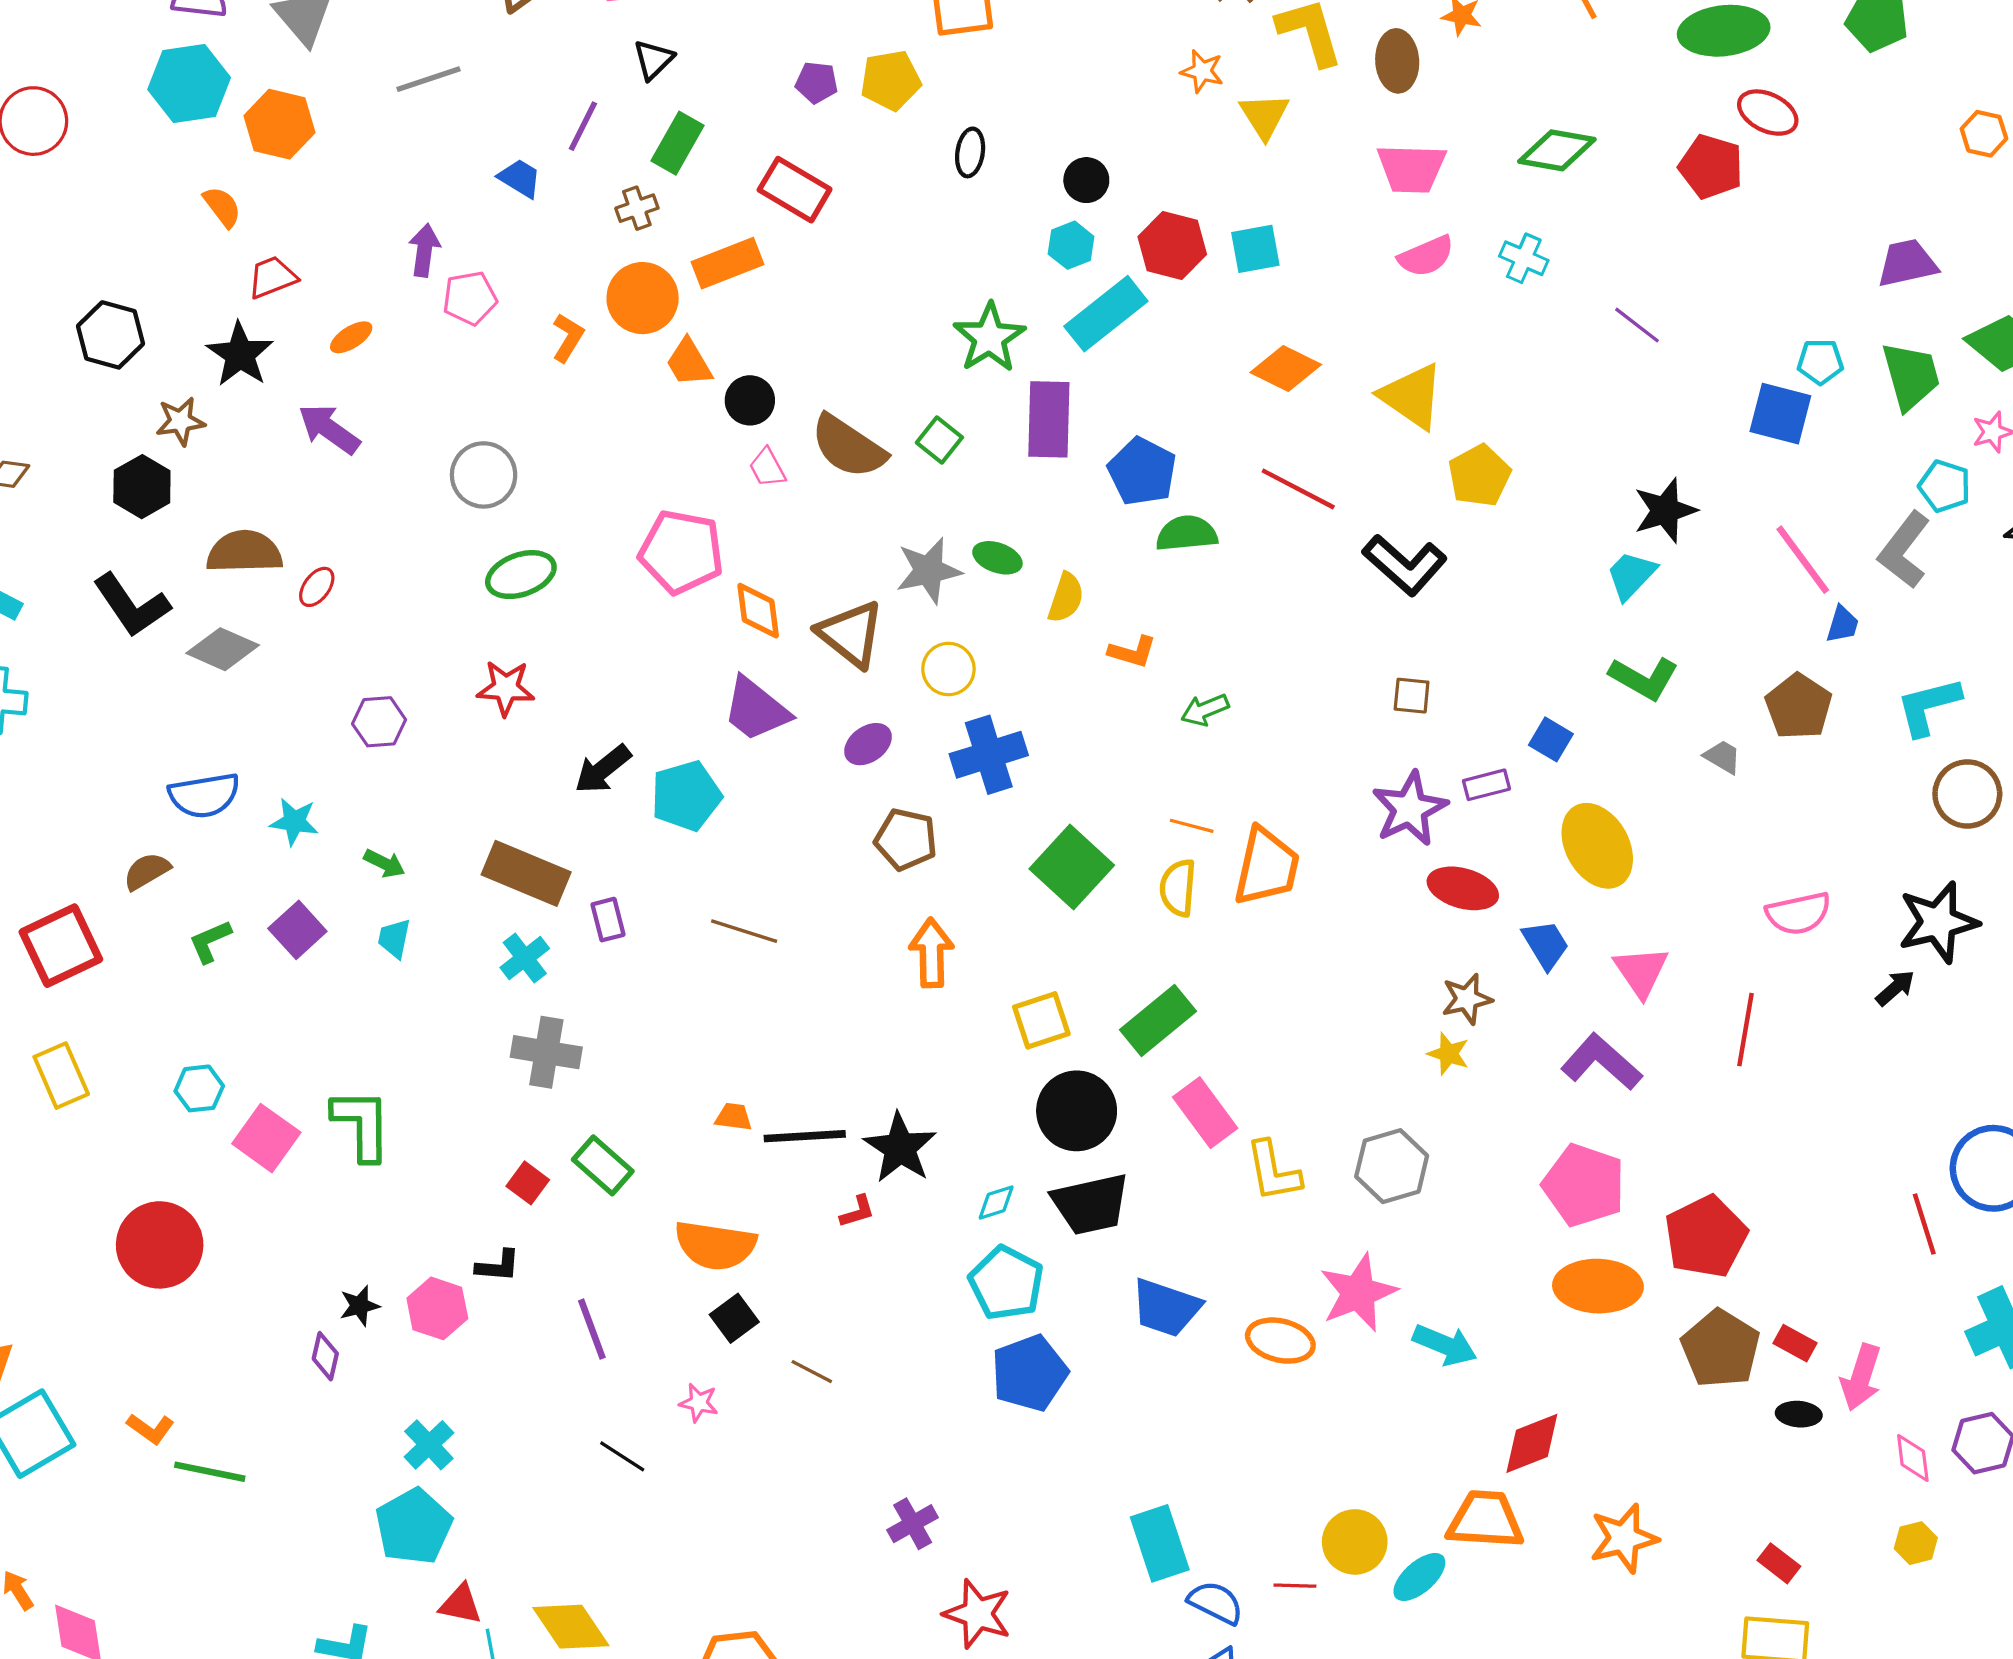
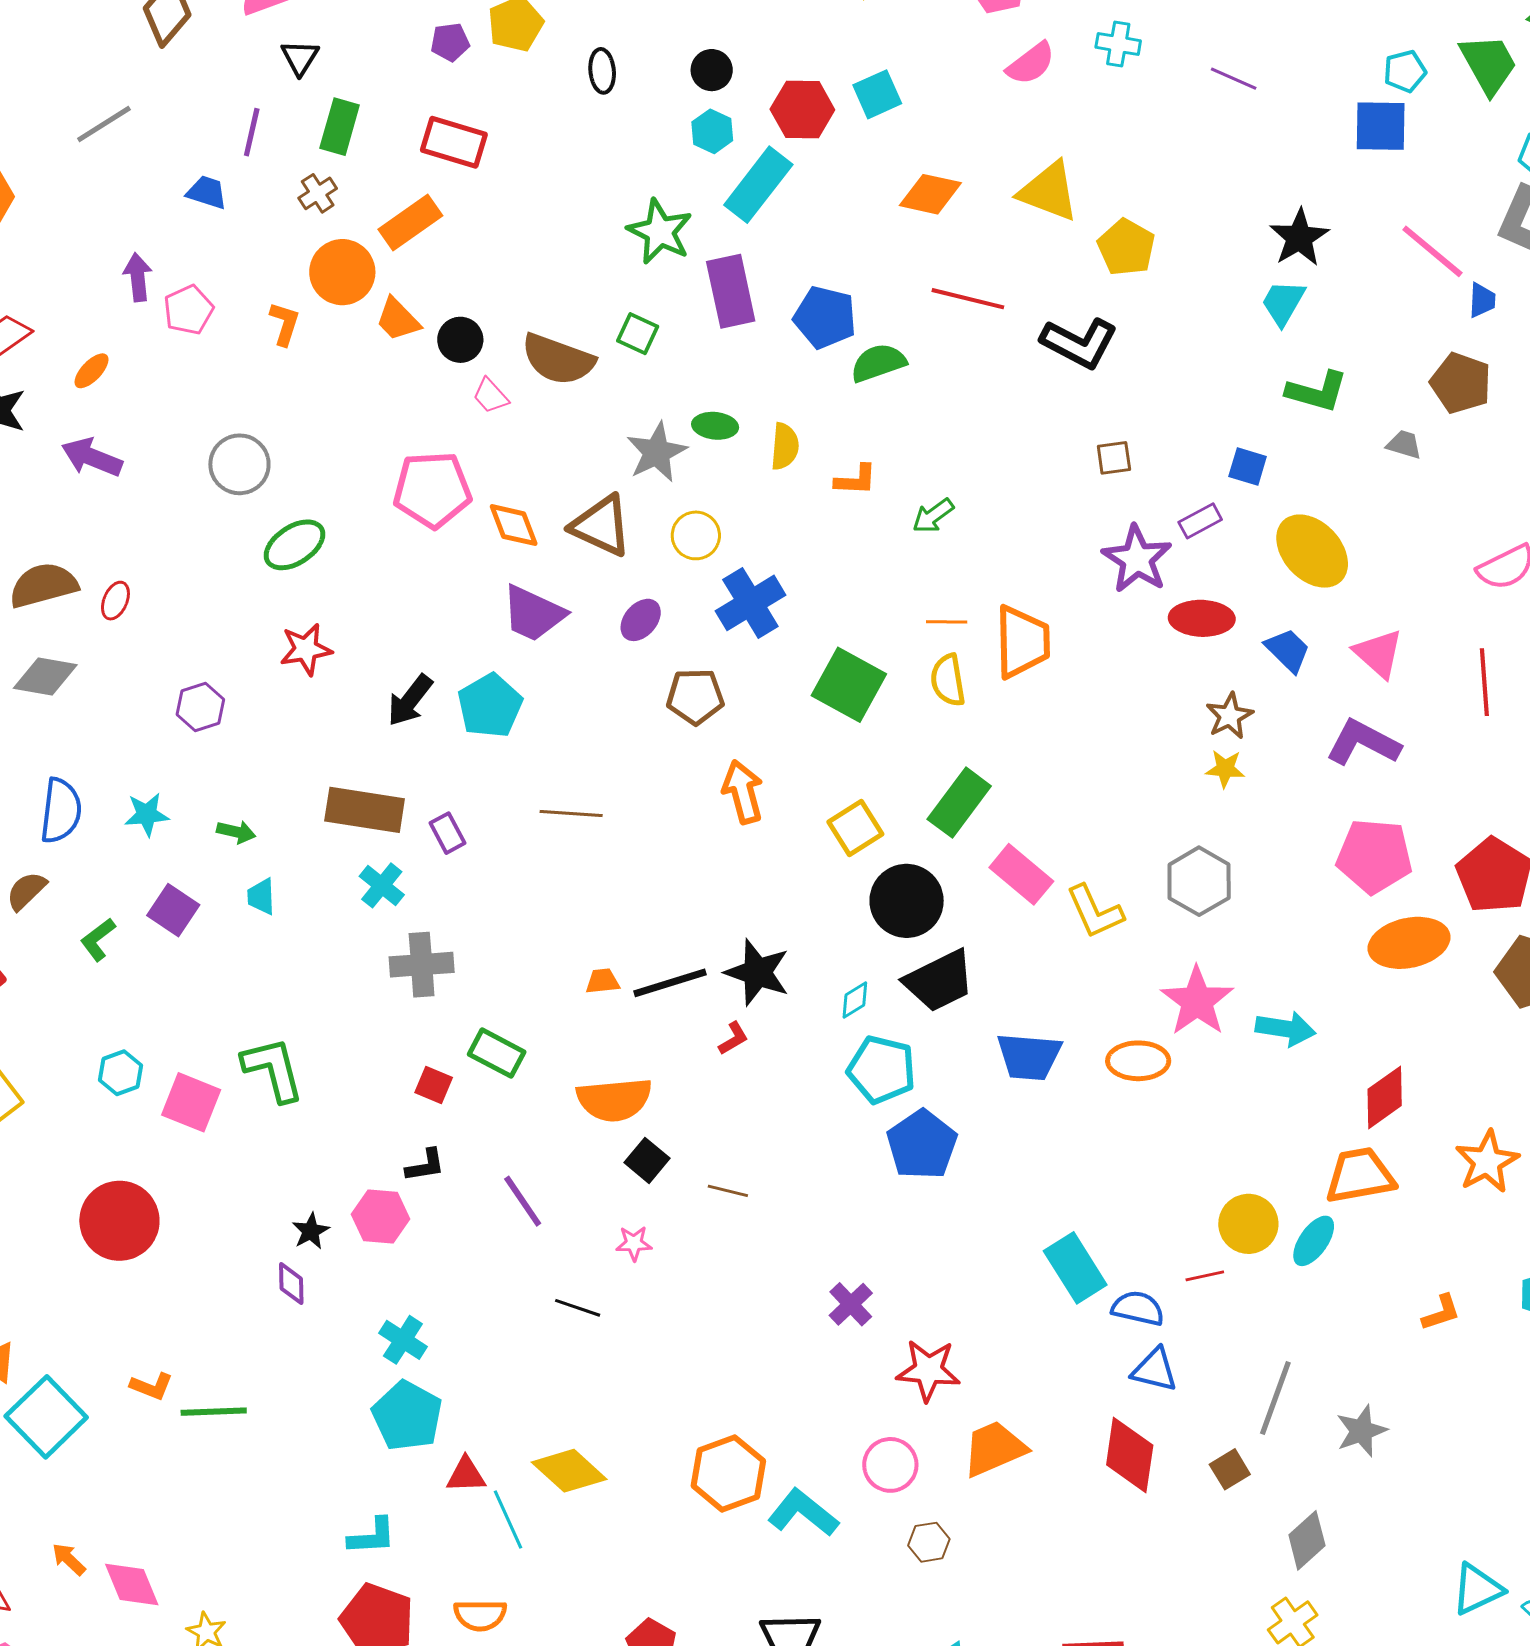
blue semicircle: (204, 795) -> (61, 811), turned -60

